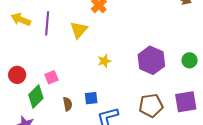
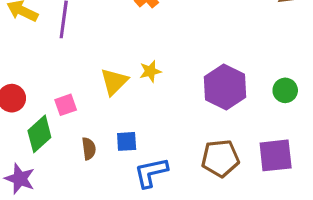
yellow triangle: (79, 30) -> (114, 82), moved
yellow star: (104, 61) -> (150, 71), moved

